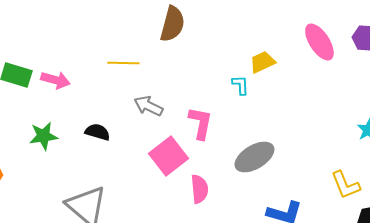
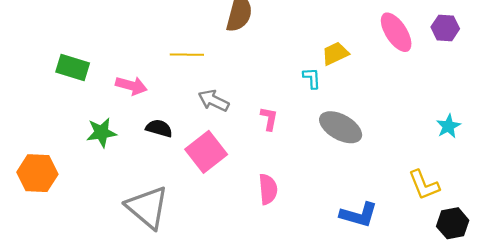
pink arrow: (55, 80) -> (131, 86), moved
pink L-shape: (200, 123) -> (269, 119), size x0.7
pink square: (168, 156) -> (206, 152), moved
gray ellipse: (254, 157) -> (341, 127), moved, turned 60

